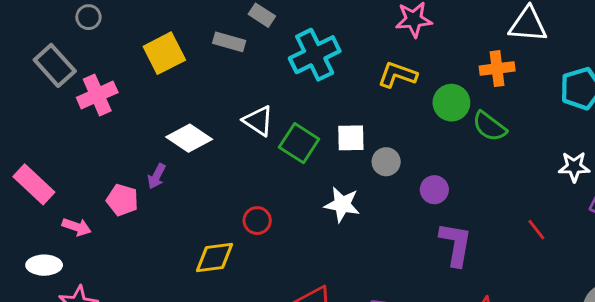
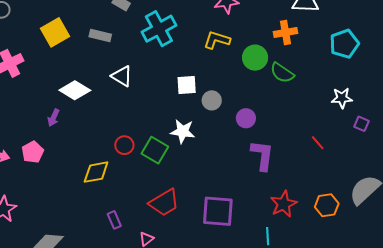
gray rectangle: (229, 42) -> (100, 35), moved
green square: (299, 143) -> (155, 150), moved
pink pentagon: (122, 200) -> (33, 152), moved, turned 30

